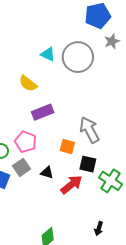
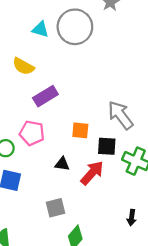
gray arrow: (89, 130) -> (120, 115), moved
gray square: (22, 167) -> (55, 208), moved, turned 30

